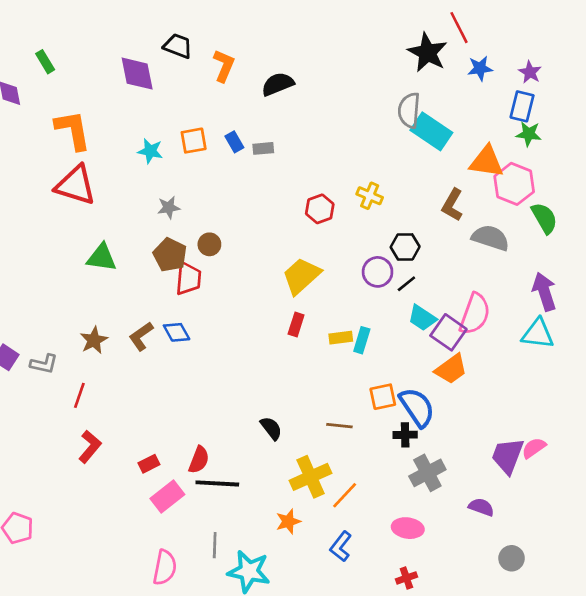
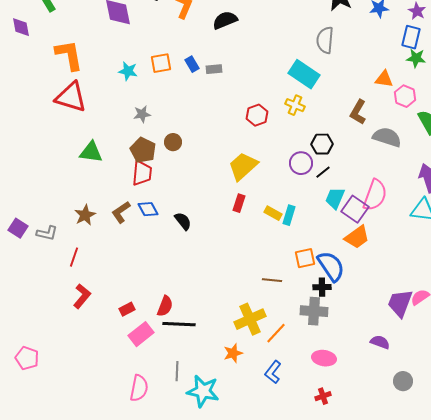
cyan rectangle: (431, 131) -> (304, 74), moved
orange triangle: (487, 162) -> (384, 79), size x0.7
pink hexagon: (514, 184) -> (405, 96), size x0.7
red trapezoid: (188, 278) -> (142, 173), moved
cyan trapezoid: (422, 318) -> (335, 198), turned 80
yellow rectangle: (341, 338) -> (273, 213), turned 36
black semicircle: (271, 428) -> (183, 221), moved
gray cross: (427, 473) -> (314, 311), moved, turned 32

